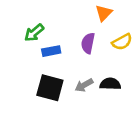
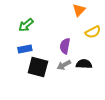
purple semicircle: (88, 43) -> (65, 46), moved
blue rectangle: (51, 51) -> (25, 49), moved

